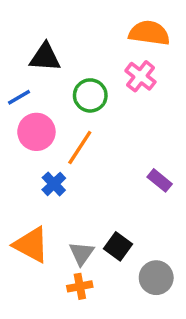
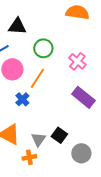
pink cross: (141, 76) -> (77, 61), moved
purple rectangle: (160, 180) -> (83, 97), size x1.6
orange cross: (80, 286) -> (29, 157), moved

